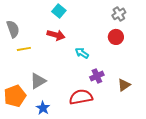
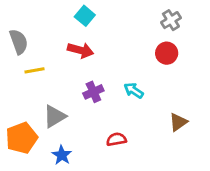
cyan arrow: (82, 53) -> (134, 90), moved
purple cross: (97, 76) -> (93, 92), moved
red semicircle: (81, 97) -> (116, 139), size x0.6

